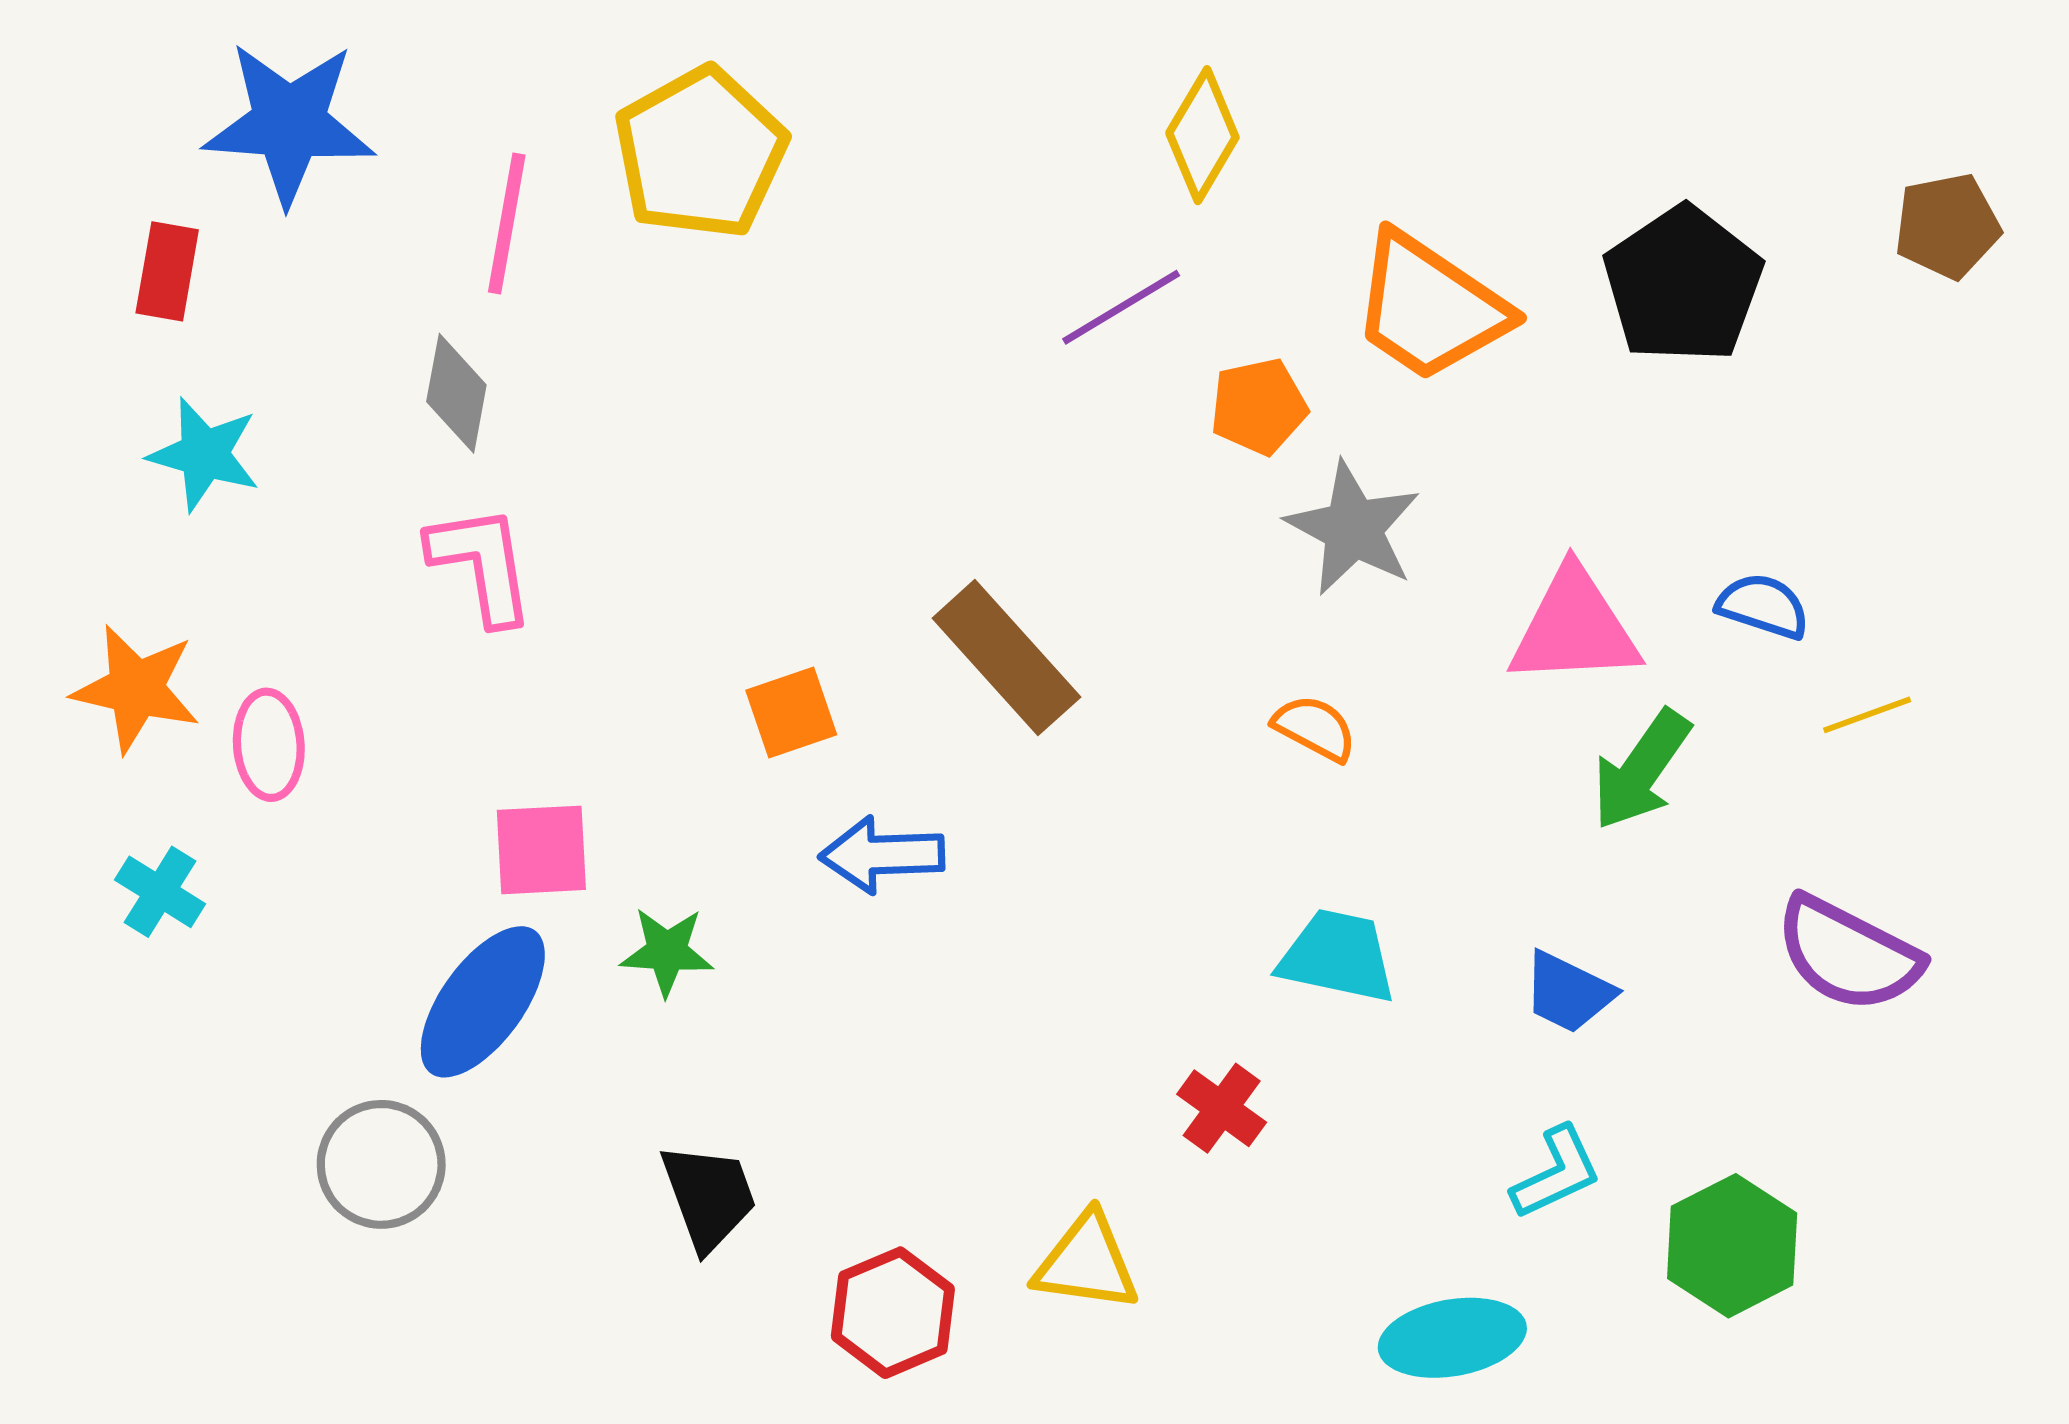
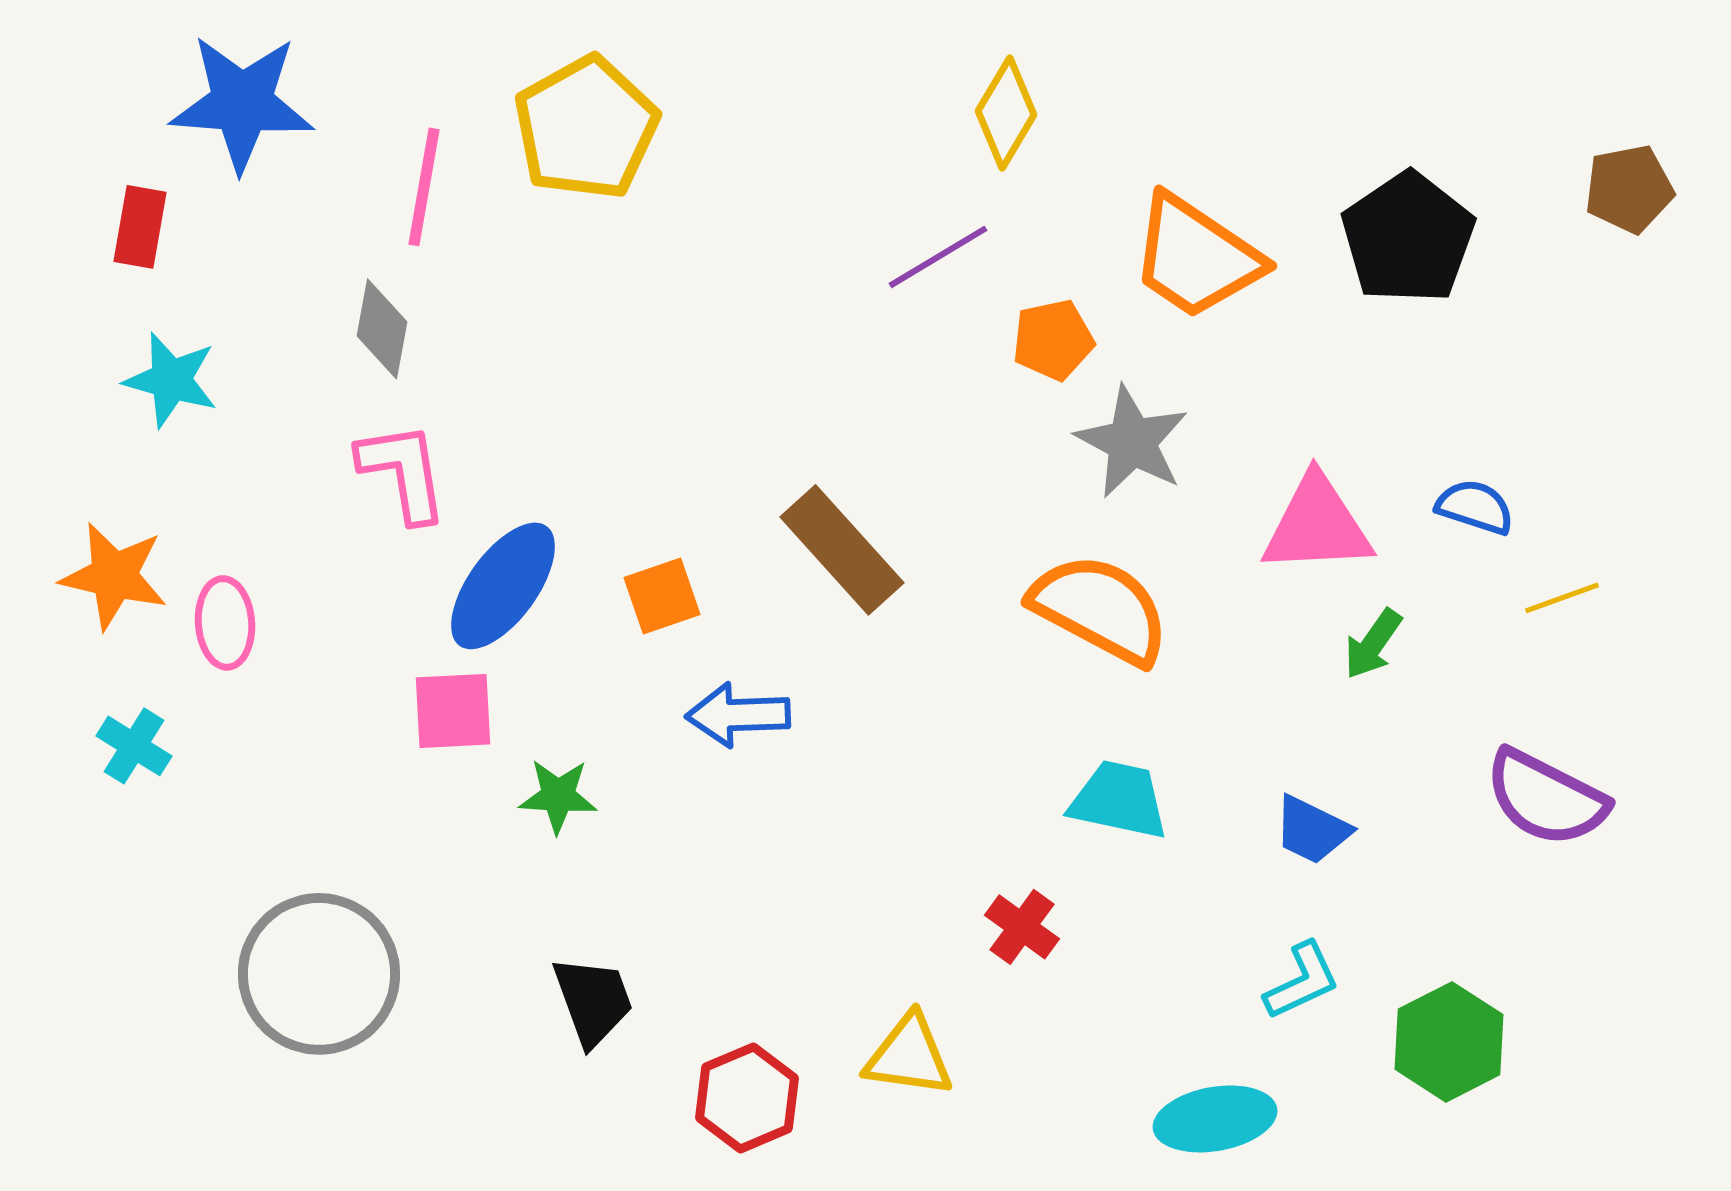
orange semicircle: (1315, 728) -> (1100, 609), size x2.0
green arrow: (1641, 770) -> (1373, 644), size x0.7
blue ellipse: (483, 1002) -> (503, 586), moved
gray circle: (381, 1164) -> (319, 974), size x1.5

